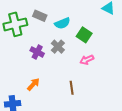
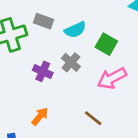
pink arrow: (87, 60) -> (112, 78), size x1.5
brown line: (72, 88) -> (93, 118), turned -40

